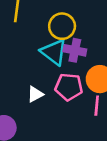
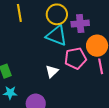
purple cross: (75, 50) -> (80, 24), moved

